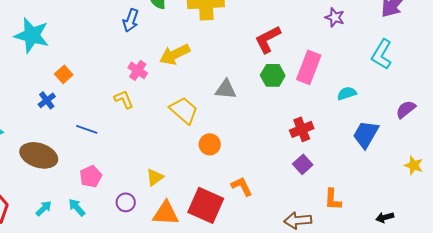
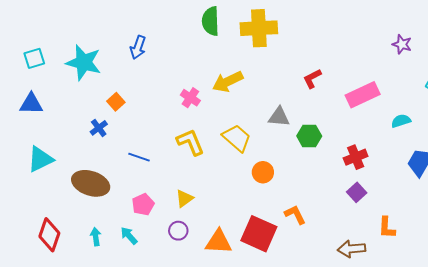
purple star: (335, 17) -> (402, 44), moved
blue arrow: (131, 20) -> (138, 47), moved
red L-shape: (268, 39) -> (312, 79), moved, size x0.7
pink rectangle: (309, 67) -> (363, 95), turned 44
green hexagon: (273, 75) -> (309, 136), moved
yellow L-shape: (124, 99) -> (190, 142), moved, size x1.4
yellow triangle: (155, 177) -> (184, 198), moved
cyan arrow: (44, 208) -> (96, 237), turned -54

